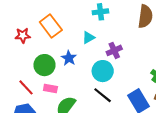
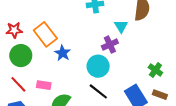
orange rectangle: (51, 26) -> (45, 34), moved
cyan triangle: (88, 38) -> (121, 26), moved, turned -32
green circle: (44, 65) -> (21, 56), moved

